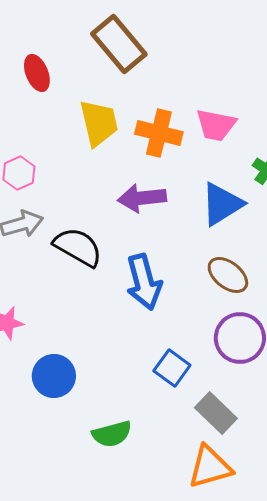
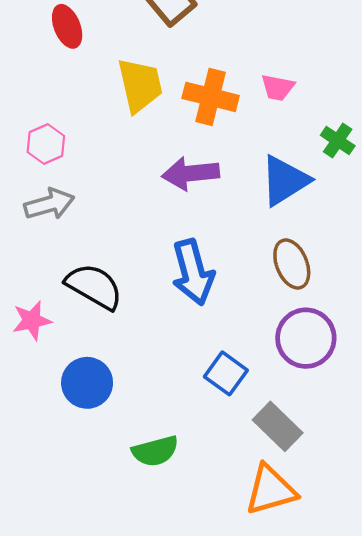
pink trapezoid: (216, 125) -> (278, 88), size x0.7
black semicircle: (78, 247) -> (94, 286), moved
brown ellipse: (228, 275) -> (292, 264), turned 30

